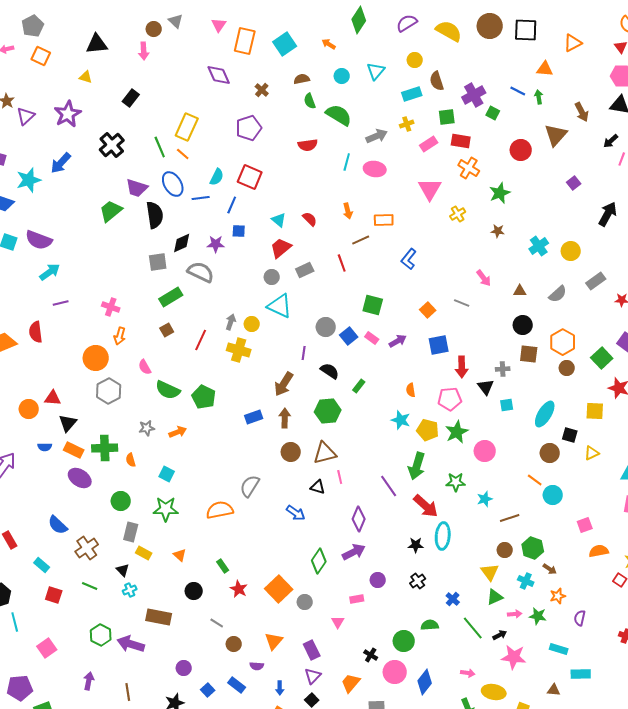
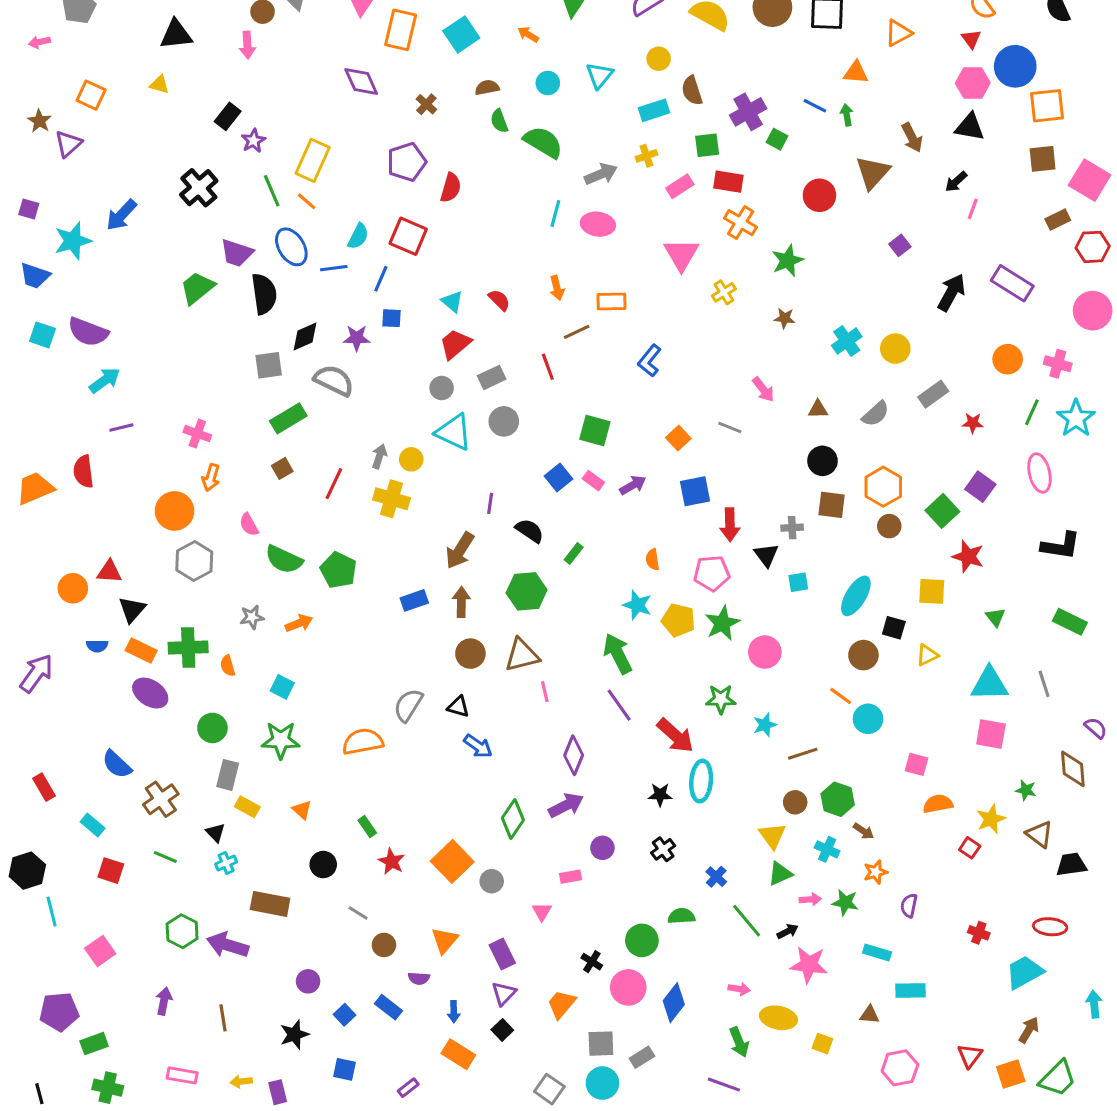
orange square: (41, 56) -> (91, 95), moved
purple star: (68, 114) -> (253, 141), moved, size x0.6
red semicircle: (308, 145) -> (451, 188), moved, turned -66
gray circle: (326, 327) -> (504, 421), moved
green arrow: (417, 466) -> (618, 654), moved, turned 136
black triangle: (318, 487) -> (458, 707), moved
pink square: (585, 525) -> (917, 764), turned 35

